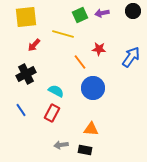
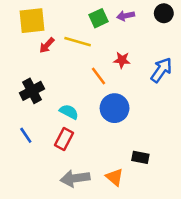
red arrow: (34, 45) -> (47, 45), moved
orange triangle: (91, 129) -> (115, 177), moved, turned 35
gray arrow: (61, 145) -> (75, 178), size x1.6
black rectangle: (85, 150) -> (140, 157), moved

